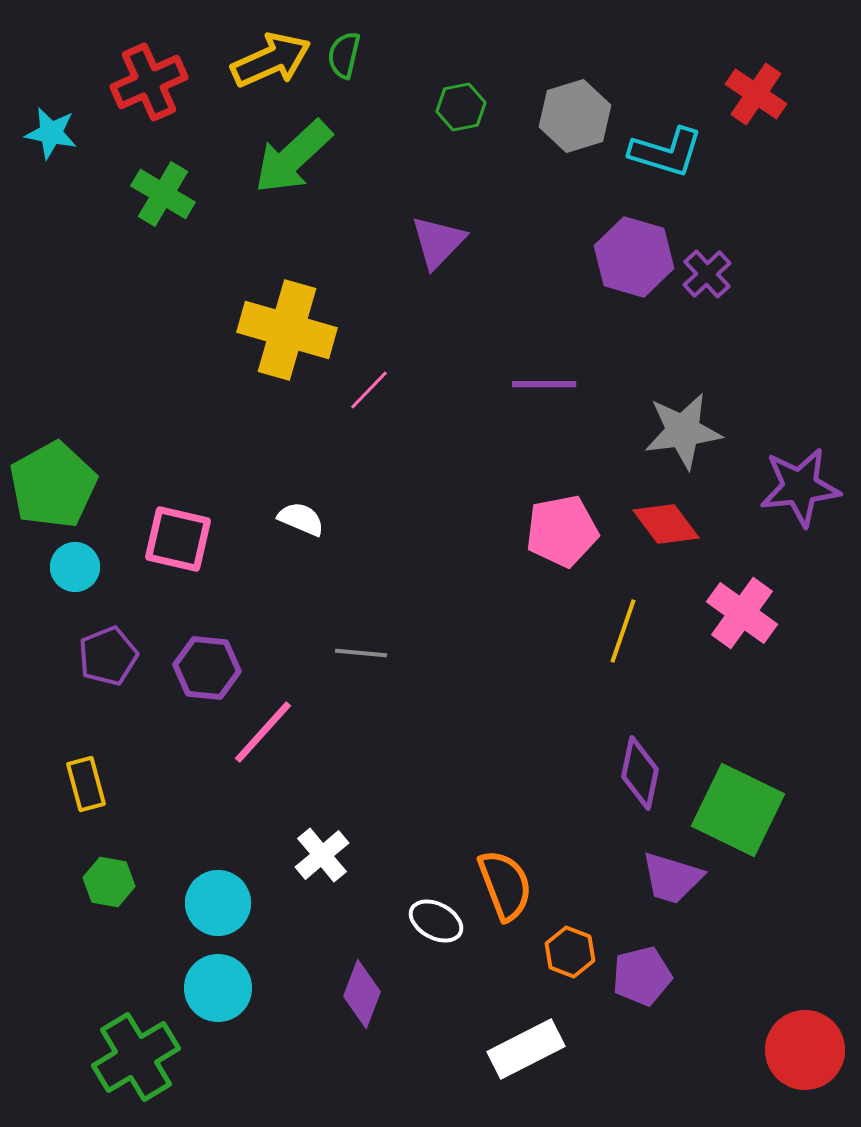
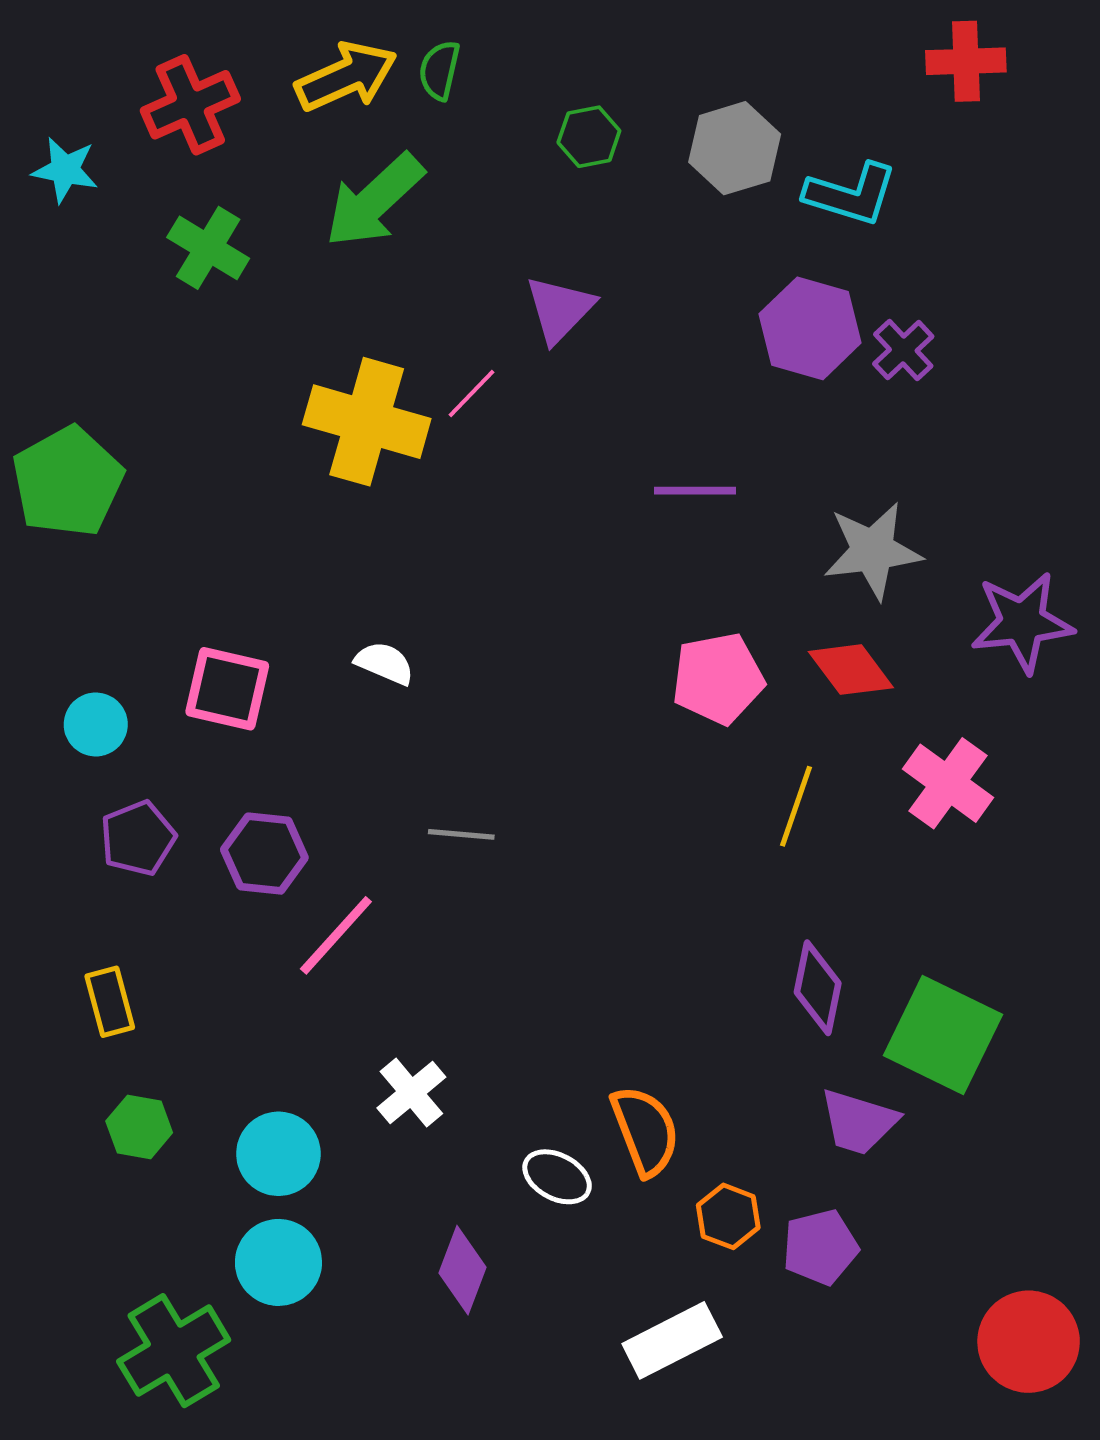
red cross: (756, 94) -> (966, 61), moved, turned -36
pink line: (369, 390) -> (471, 394), moved
green pentagon: (53, 485) -> (68, 482), moved

